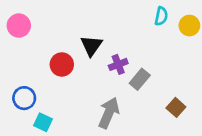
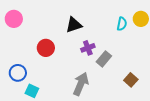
cyan semicircle: (161, 16) -> (122, 24), moved
black triangle: (91, 46) -> (74, 25), moved, turned 36

